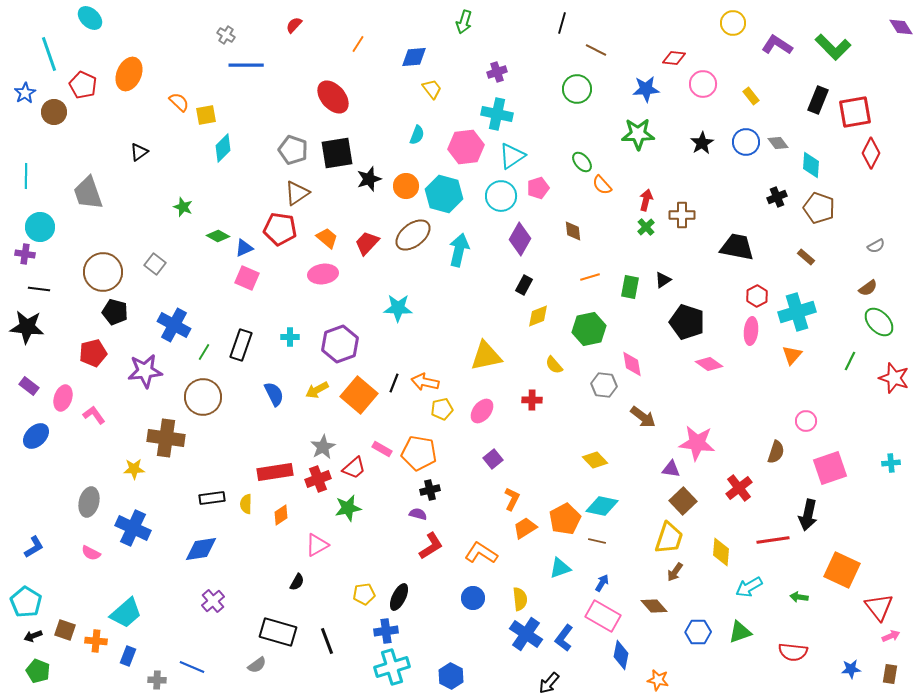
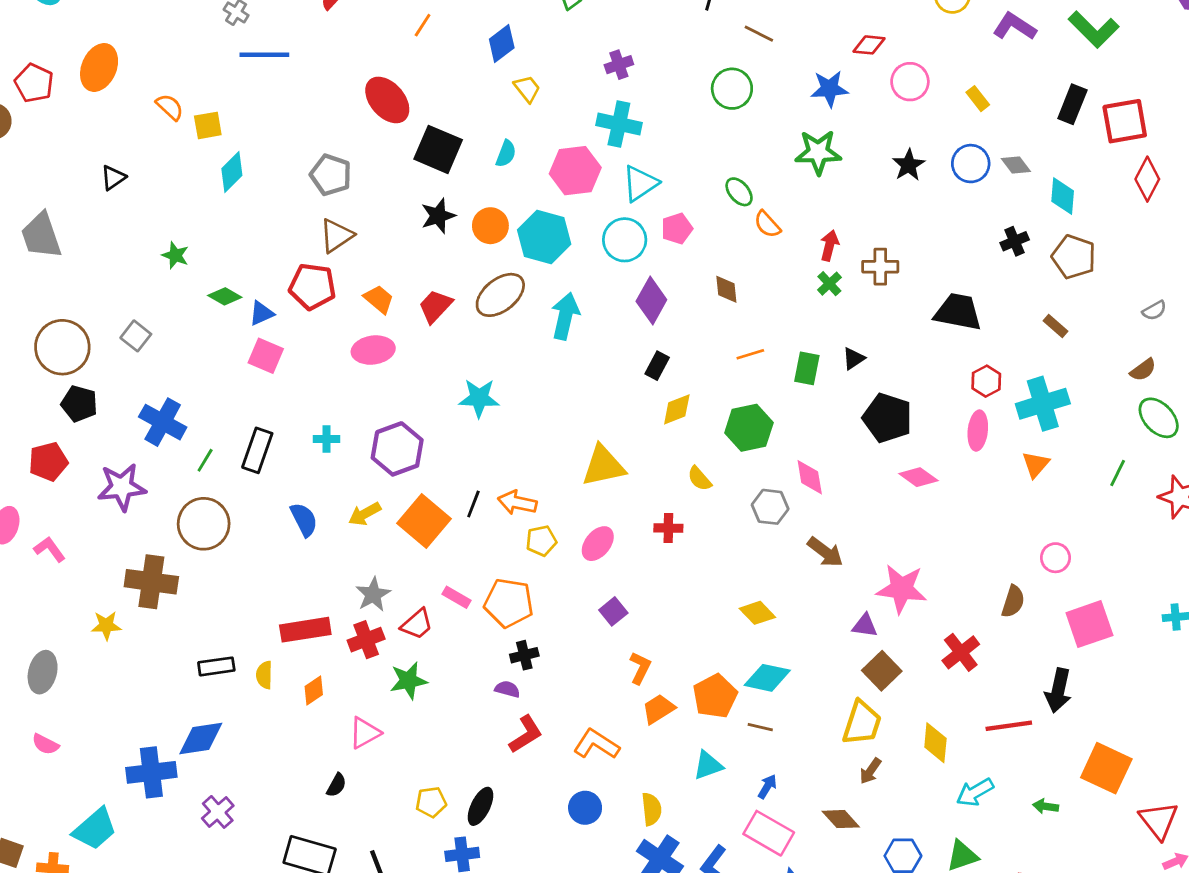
blue diamond: (414, 57) -> (502, 43), turned -32
black square: (337, 153) -> (438, 149), moved, turned 32
blue cross: (133, 528) -> (151, 772), moved, turned -32

